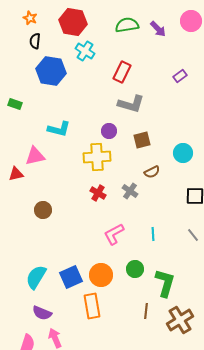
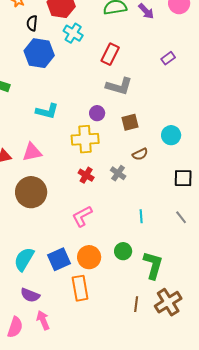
black semicircle: (35, 41) -> (32, 23), moved
pink triangle: (35, 156) -> (32, 152), moved
brown circle: (43, 210) -> (31, 192), size x1.8
pink L-shape: (114, 234) -> (82, 216), moved
brown line: (146, 311) -> (136, 304), moved

